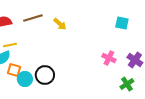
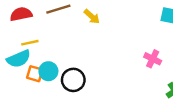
cyan circle: (25, 79) -> (48, 71), moved

